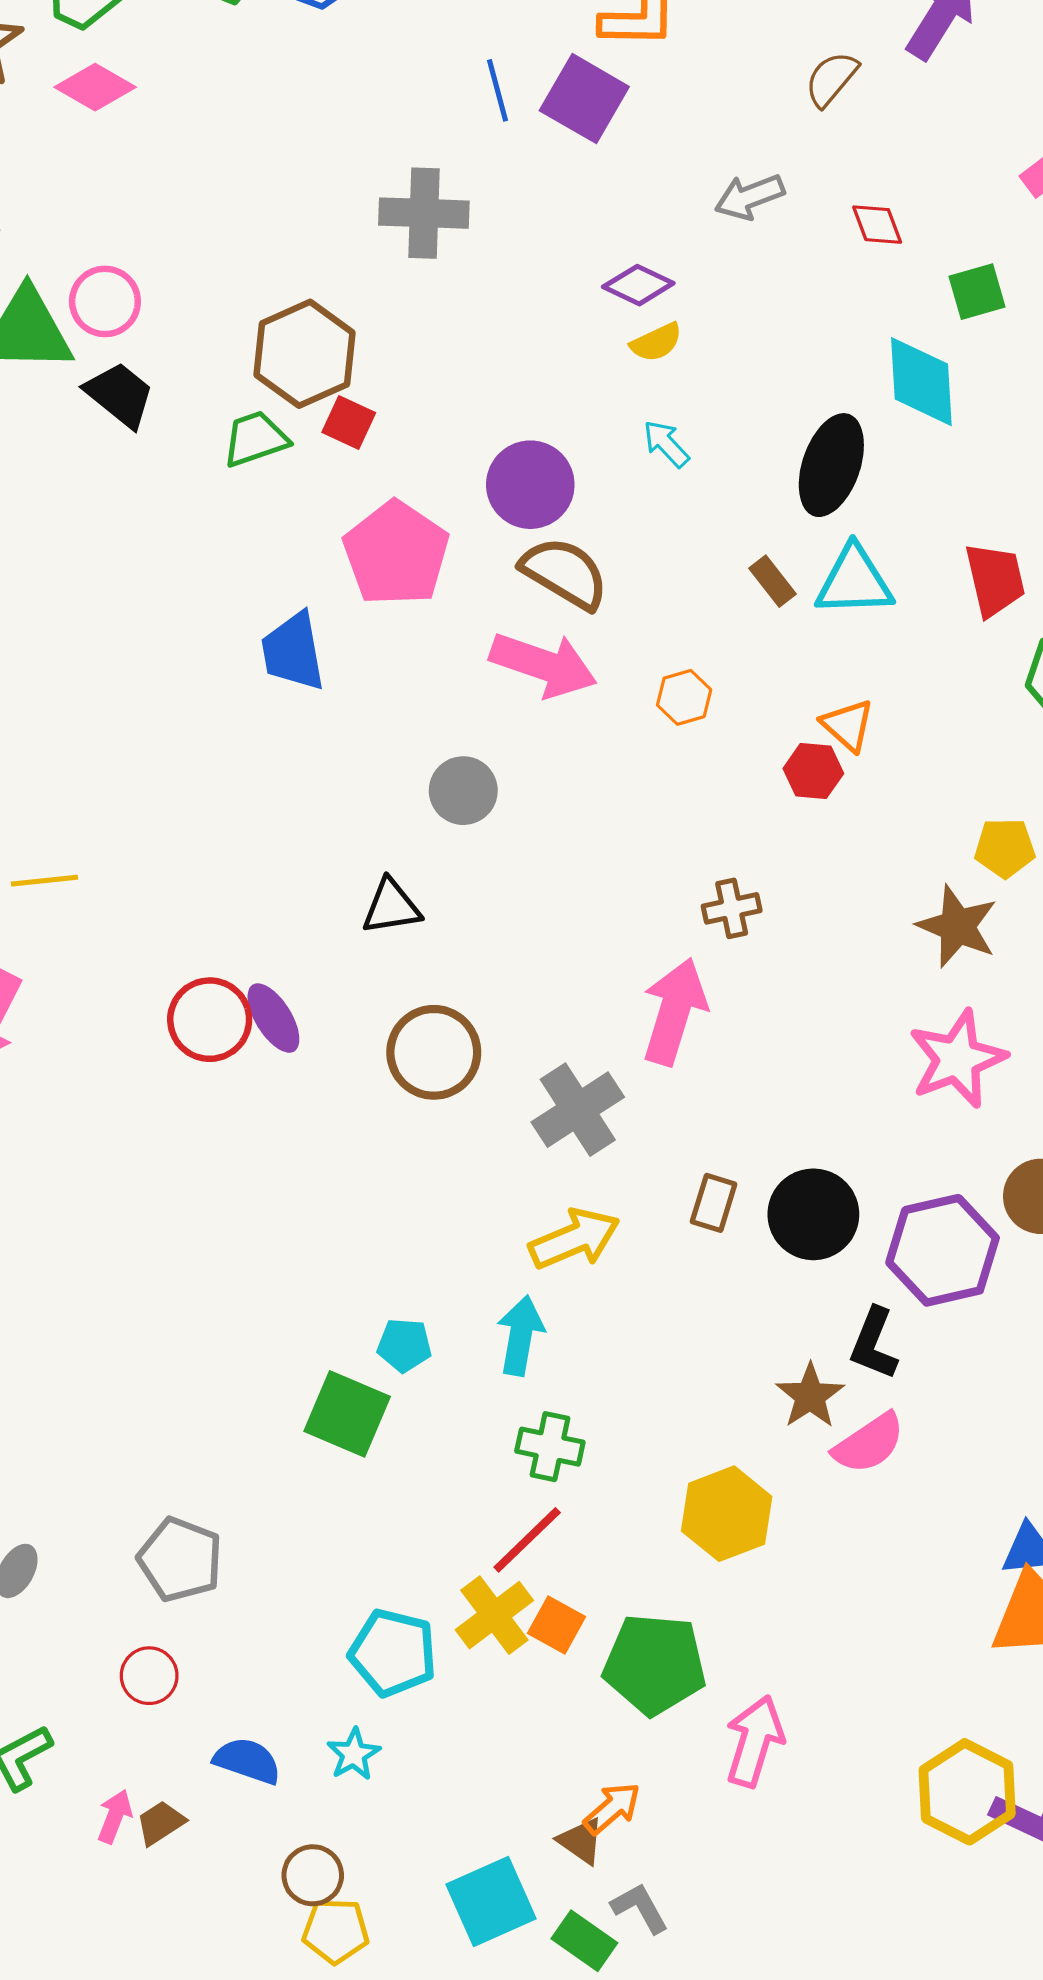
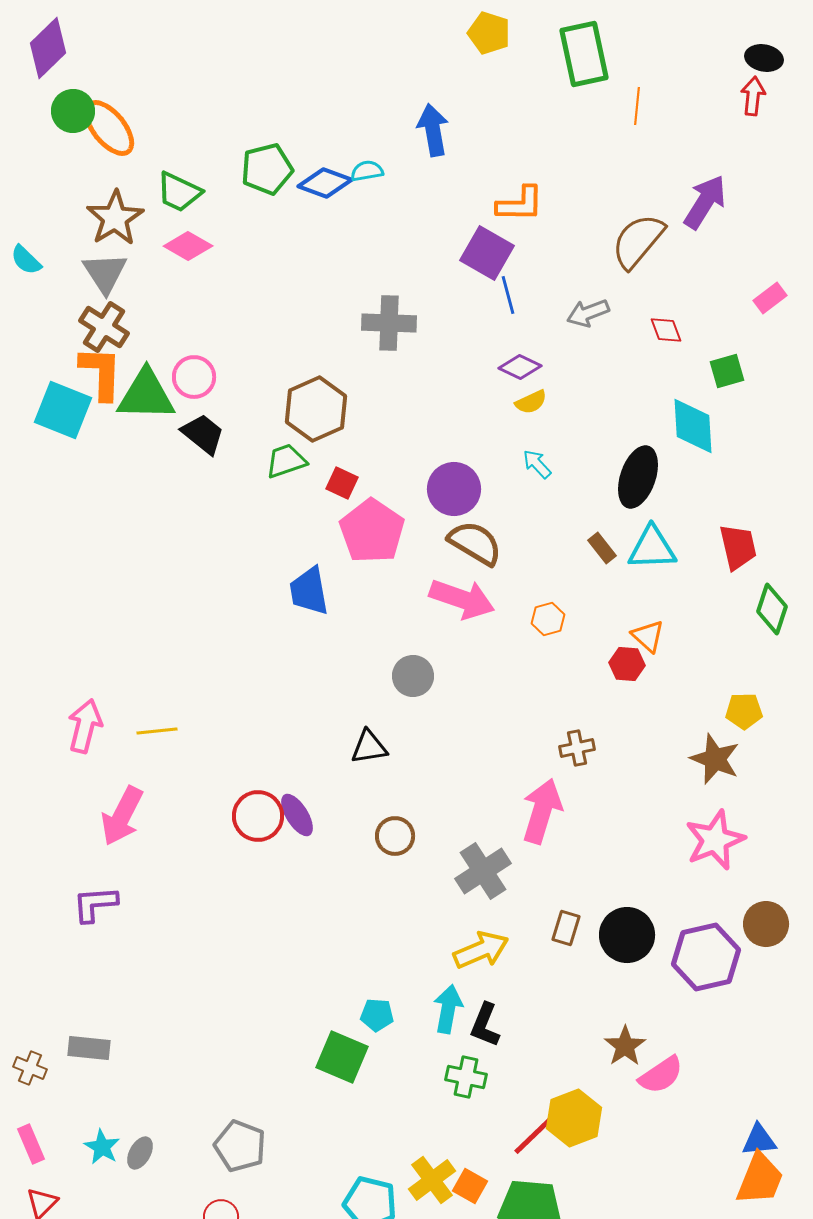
brown semicircle: (831, 79) -> (638, 241), size x1.6
blue line: (498, 90) -> (508, 295), moved
red square: (349, 423) -> (342, 483), moved
brown circle: (434, 1052) -> (395, 836), size x0.7
black L-shape: (874, 1344) -> (485, 1025), moved
red line: (527, 1540) -> (535, 1134), moved

